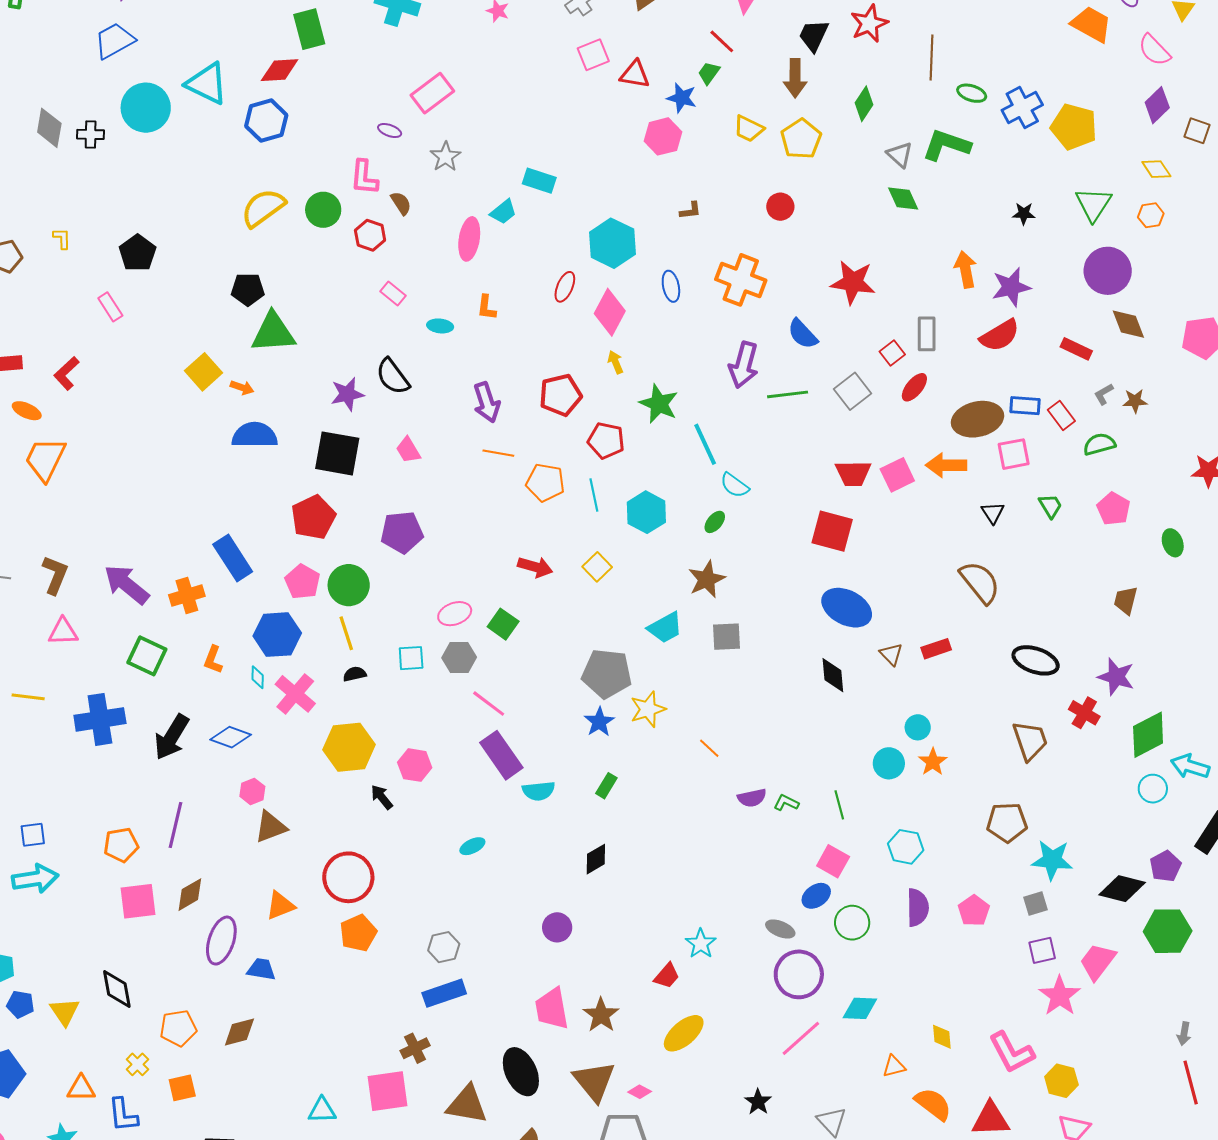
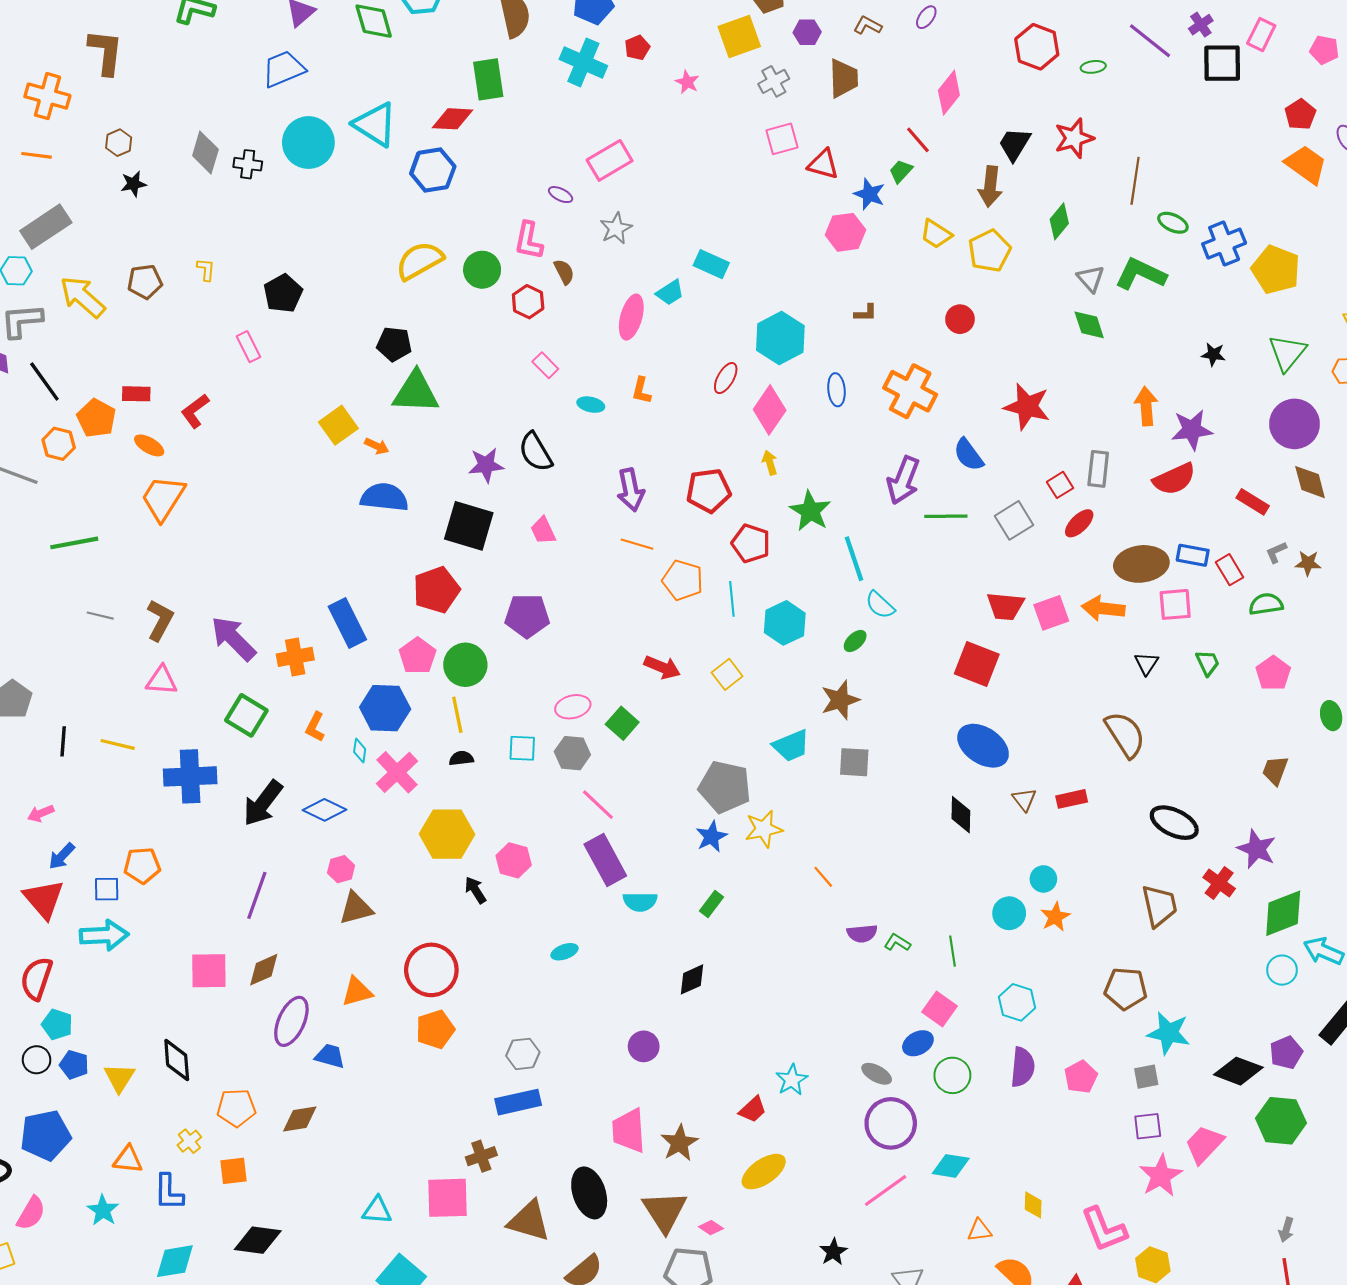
orange pentagon: (121, 845) -> (142, 865), moved

